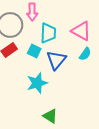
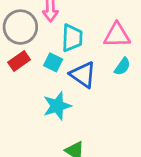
pink triangle: (81, 31) -> (117, 35), turned -30
blue triangle: (56, 60) -> (83, 75), turned -35

